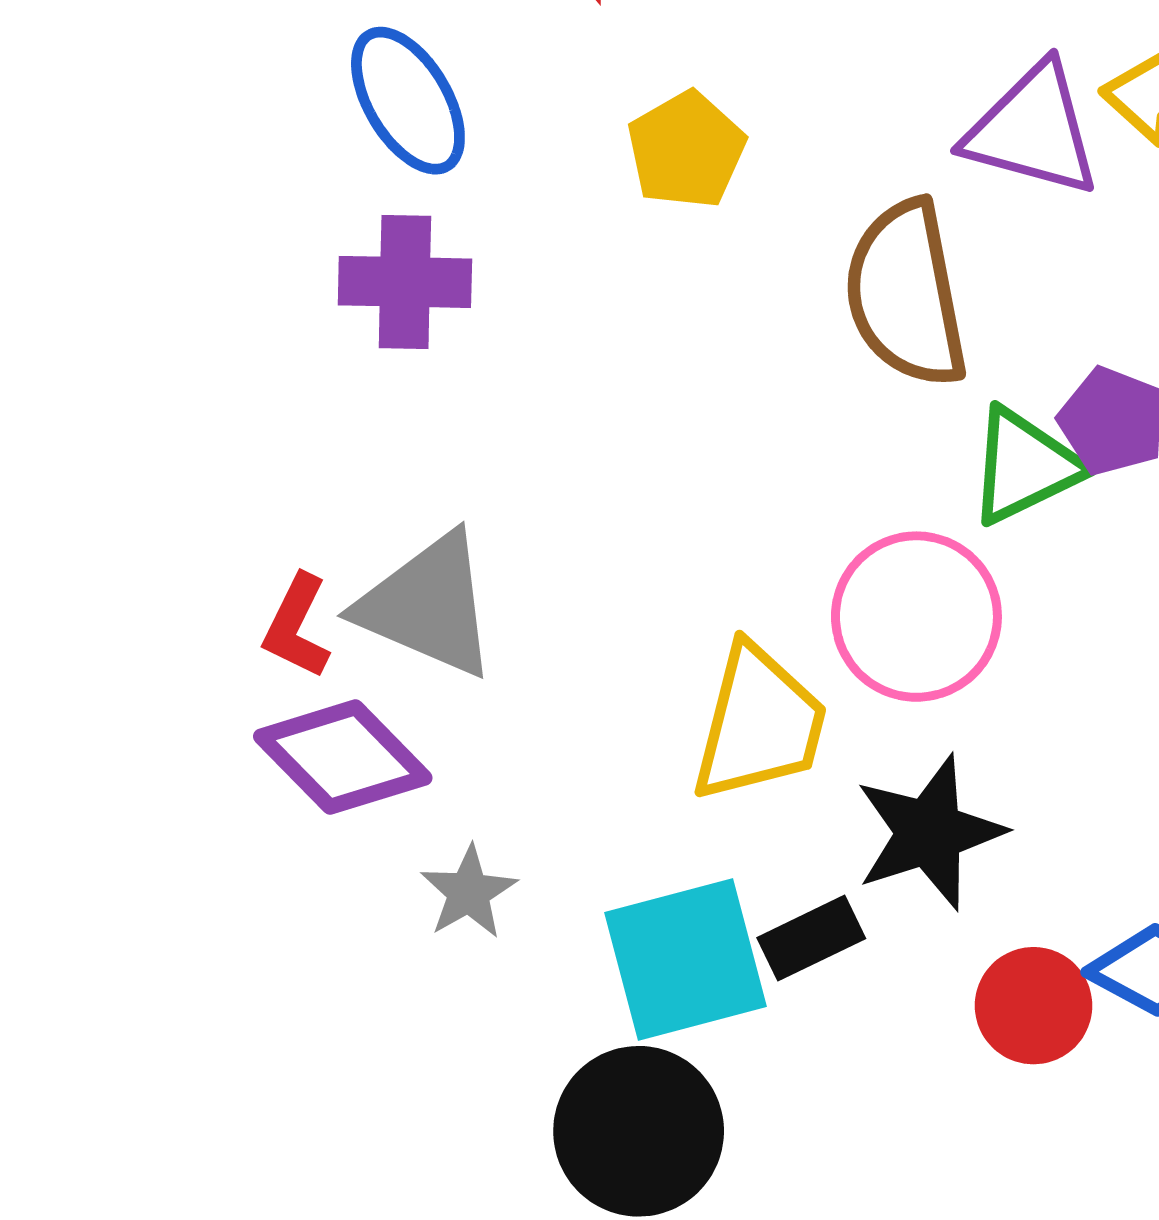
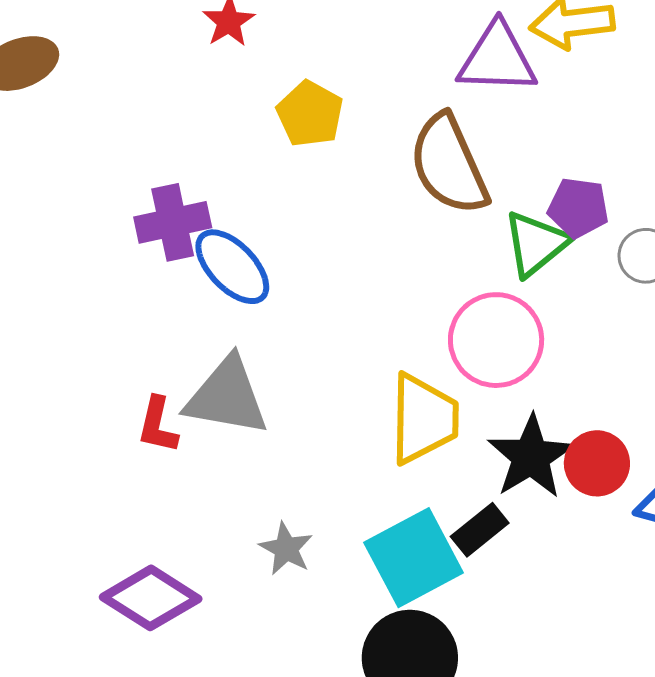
blue ellipse: (408, 101) -> (232, 267), moved
purple diamond: (343, 757) -> (151, 598), moved
red circle: (1033, 1006) -> (597, 463), moved

